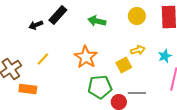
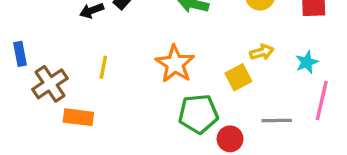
yellow line: (43, 59) -> (103, 67), turned -32
gray line: (137, 93) -> (277, 121), moved

